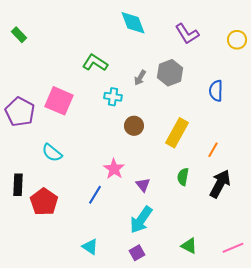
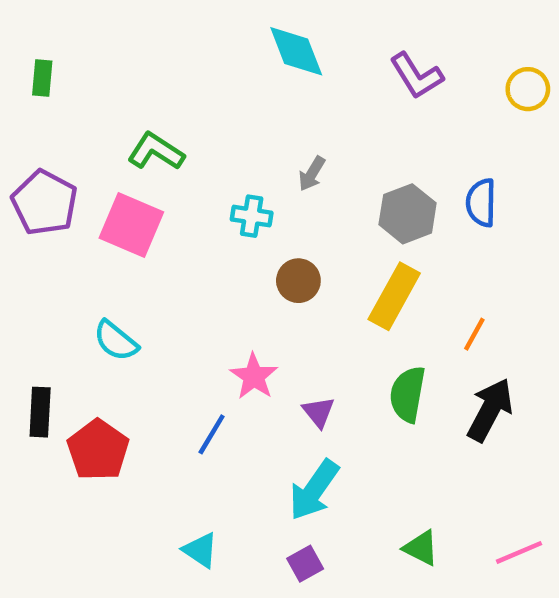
green rectangle: (19, 35) -> (42, 78), turned 49
green L-shape: (95, 63) -> (156, 151), moved
gray hexagon: (170, 73) -> (408, 214), moved
purple pentagon: (20, 112) -> (45, 203), moved
green semicircle: (183, 177) -> (408, 394), size x1.4

